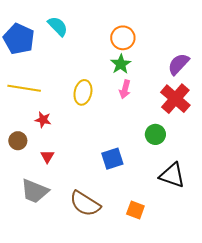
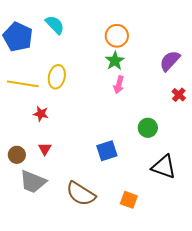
yellow ellipse: (83, 92) -> (57, 77), moved
red cross: (175, 99) -> (179, 95), moved, size x0.5
brown circle: (18, 141) -> (17, 155), moved

